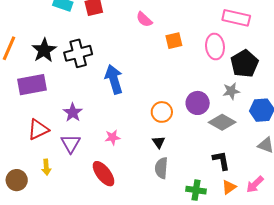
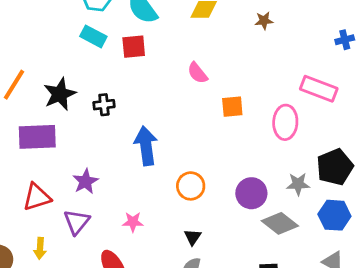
black cross: (78, 53) -> (104, 105), size x0.6
black pentagon: (244, 64) -> (335, 167), moved
orange circle: (162, 112) -> (191, 186), moved

